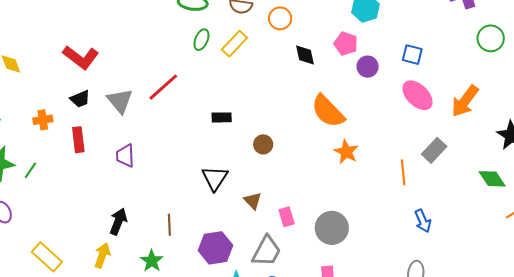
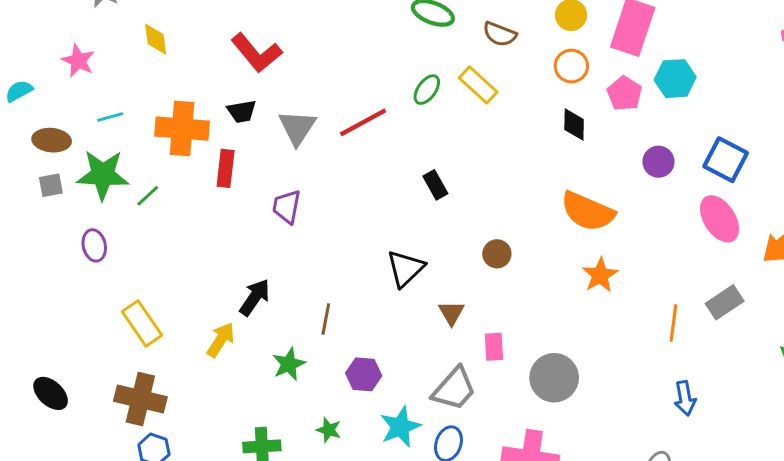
orange circle: (280, 18) -> (571, 66), moved
green ellipse: (201, 40) -> (427, 90), moved
yellow rectangle: (234, 44) -> (478, 85), turned 76
pink pentagon: (346, 44) -> (625, 94), moved
blue square: (412, 55) -> (726, 160), size x1.4
orange semicircle: (328, 111) -> (588, 211), turned -36
black rectangle: (222, 117) -> (435, 185), turned 48
orange cross: (43, 120) -> (182, 129), size x1.8
brown circle: (263, 144) -> (497, 254), moved
purple hexagon: (215, 248) -> (364, 374), moved, size x0.7

